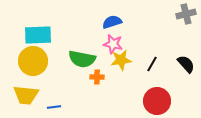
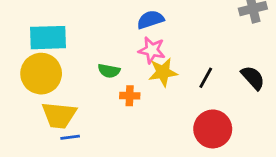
green semicircle: (82, 59) -> (109, 71), size x0.6
yellow trapezoid: (26, 95) -> (59, 115), moved

